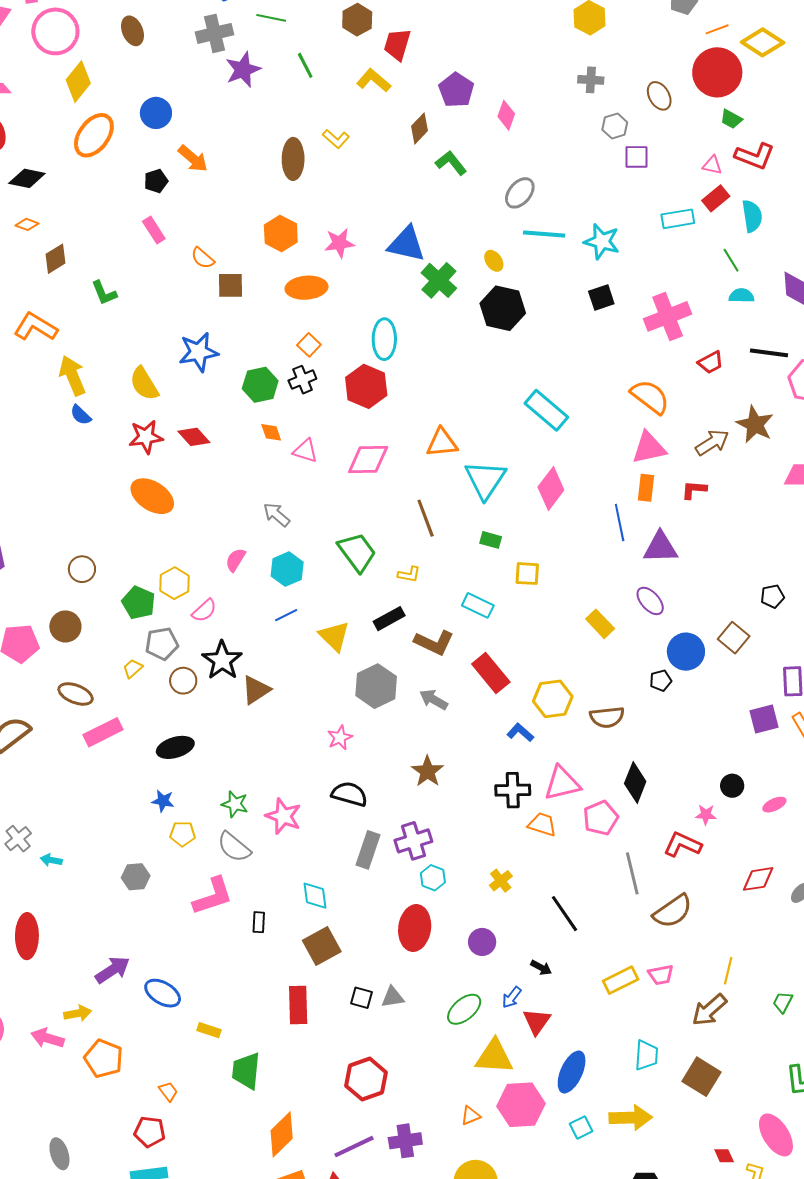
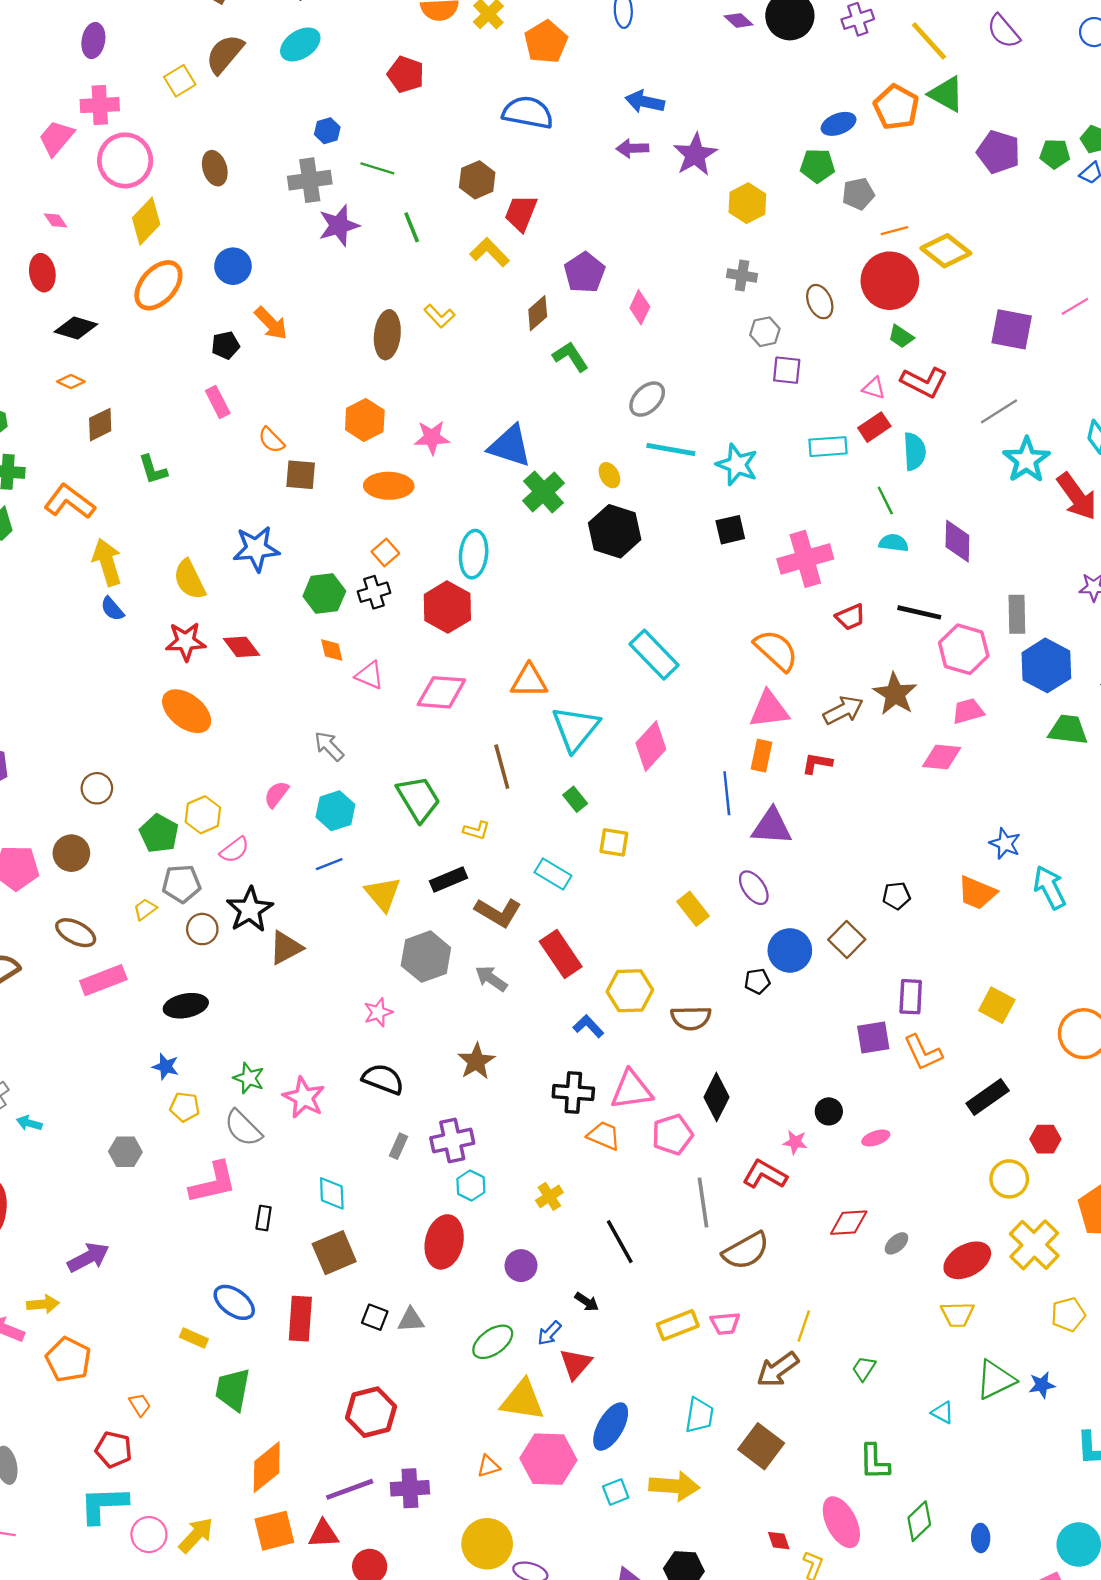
green rectangle: (491, 540) -> (575, 799), turned 30
gray rectangle: (368, 850) -> (398, 1146), size x0.6
blue ellipse: (163, 993) -> (234, 1302), moved

